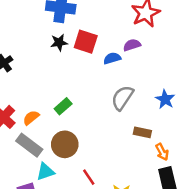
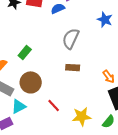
blue star: (165, 99) -> (105, 20), moved
brown rectangle: (142, 132) -> (73, 68), moved

